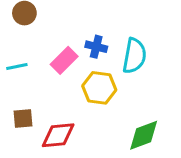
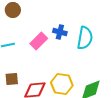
yellow hexagon: (99, 88) -> (62, 84), moved

